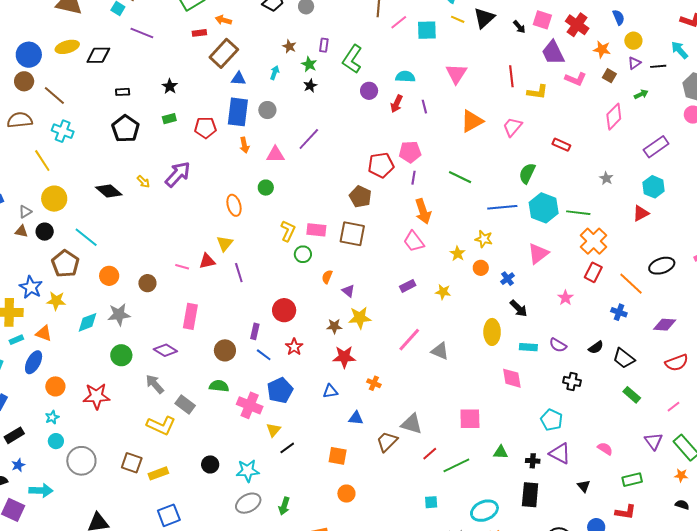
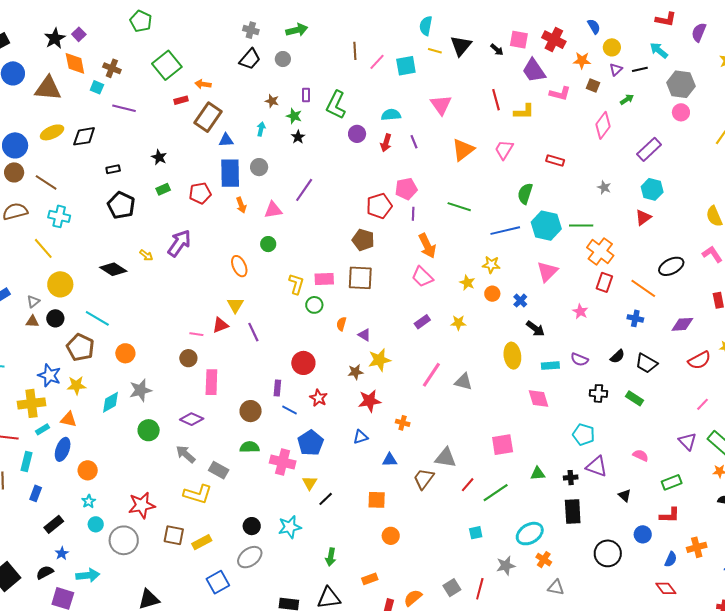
brown circle: (147, 283) -> (188, 358), moved
green rectangle: (632, 395) -> (634, 398), moved
red star: (96, 396) -> (142, 505), moved
gray ellipse: (248, 503) -> (250, 557), moved

